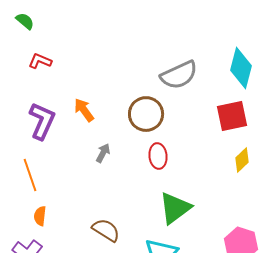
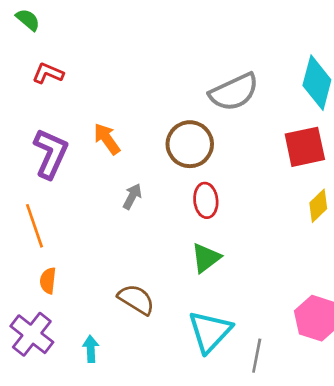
green triangle: (175, 208) -> (206, 258), moved, size x0.7

